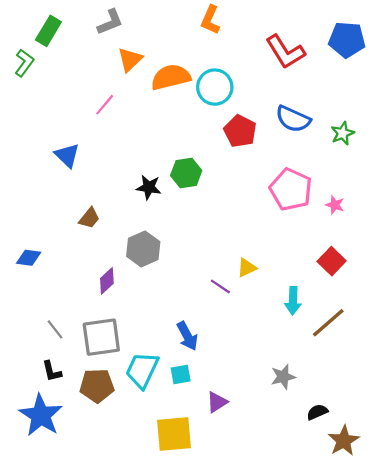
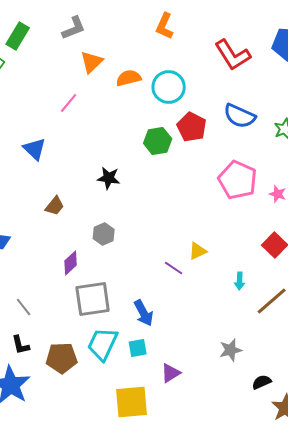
orange semicircle: (171, 77) -> (129, 78), size x0.7
green hexagon: (186, 173) -> (158, 141), moved
gray hexagon: (143, 249) -> (104, 234), size x0.7
cyan arrow: (293, 301) -> (240, 281), size x0.7
gray square: (101, 337) -> (93, 299), moved

